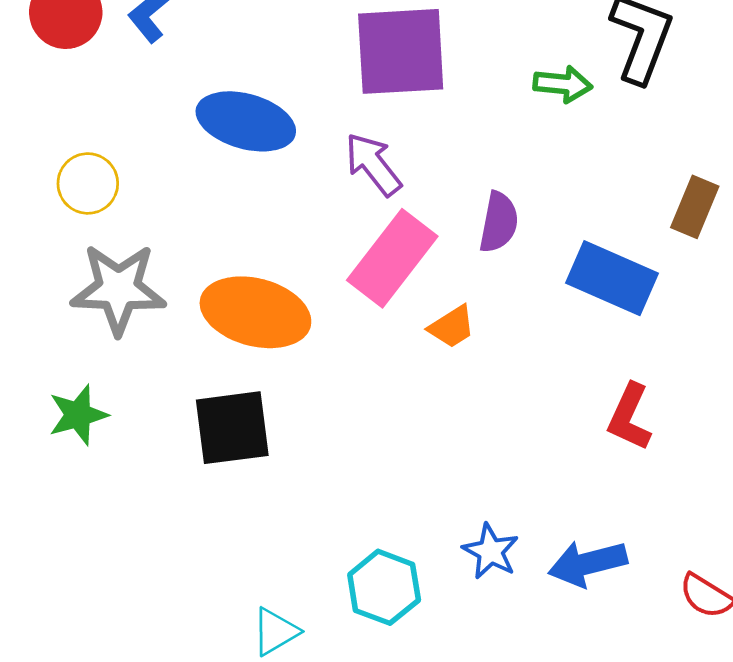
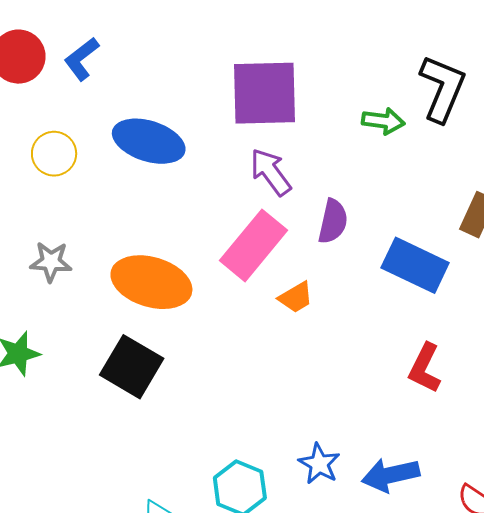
purple arrow: (373, 164) -> (271, 172), moved
yellow circle: (88, 183) -> (54, 154), moved
gray star: (118, 289) -> (51, 262), size x0.6
black square: (232, 428) -> (132, 367), turned 36

